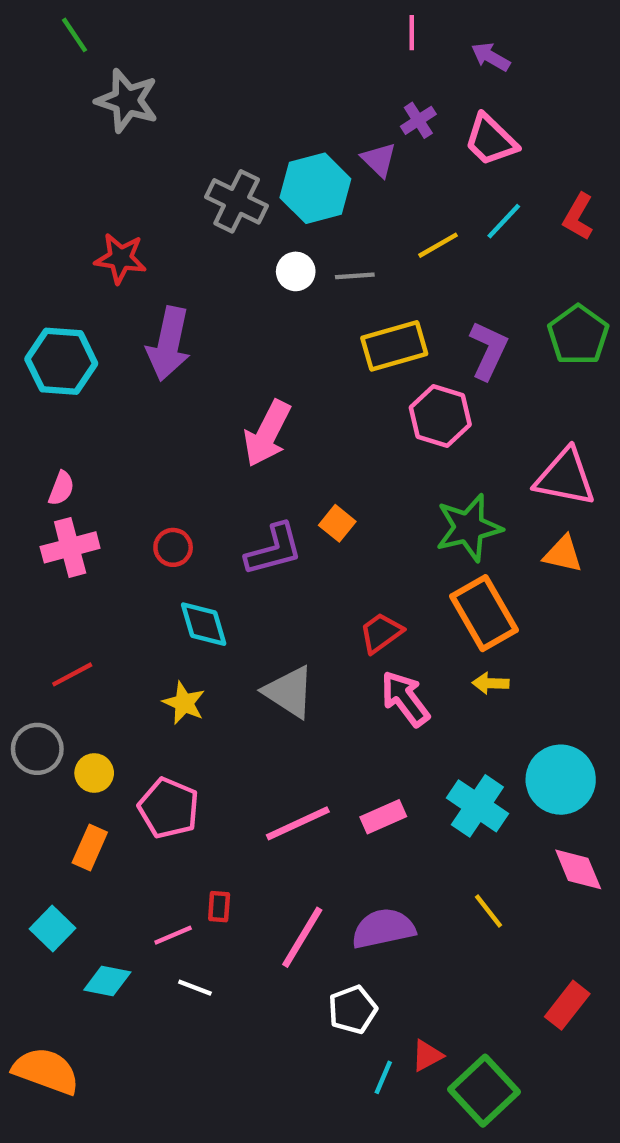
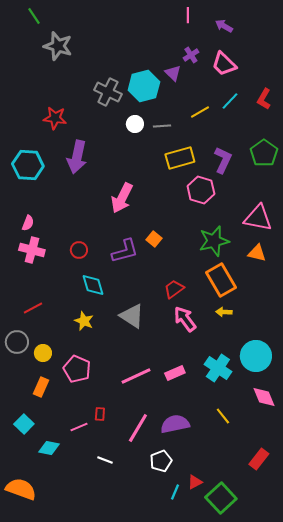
pink cross: (70, 547) -> (32, 250), turned 30
white line: (195, 988) -> (105, 460), moved

